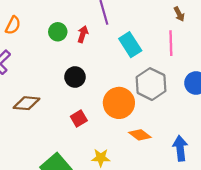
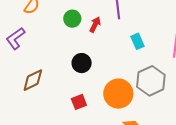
cyan rectangle: (130, 45) -> (137, 41), size x0.7
brown diamond: (27, 103) -> (33, 80), turned -40

